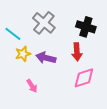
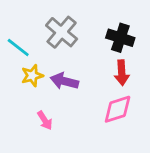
red arrow: (77, 52) -> (122, 73), moved

